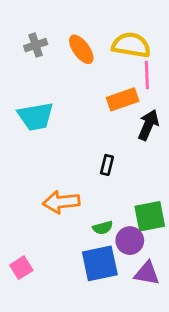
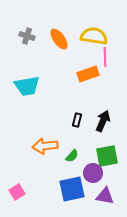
gray cross: (36, 45) -> (27, 36), turned 35
black arrow: (148, 125) -> (103, 121), moved
green semicircle: (103, 228) -> (72, 156), moved, turned -32

